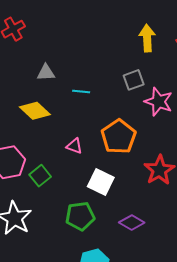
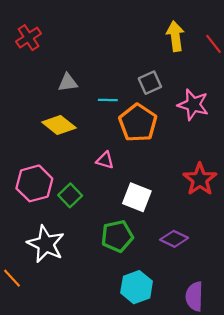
gray square: (134, 80) -> (150, 83), moved
orange pentagon: (119, 137) -> (138, 123), moved

